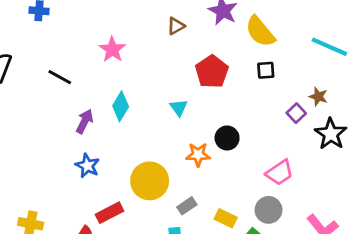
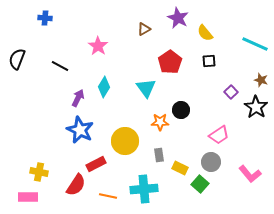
yellow semicircle: (260, 32) -> (205, 33), size x0.7
brown star: (318, 97) -> (261, 80), moved
cyan triangle: (179, 108) -> (146, 88), size x1.5
blue star: (87, 166) -> (80, 130), size x1.5
gray rectangle: (187, 206) -> (159, 155), moved, turned -64

